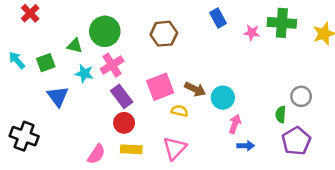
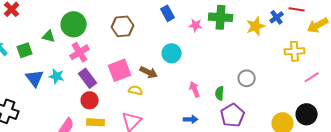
cyan star: (84, 73) -> (57, 76), moved
gray circle: (301, 96) -> (247, 78), moved
cyan circle: (223, 98) -> (172, 53), moved
pink arrow: (235, 124) -> (195, 89), moved, turned -42

